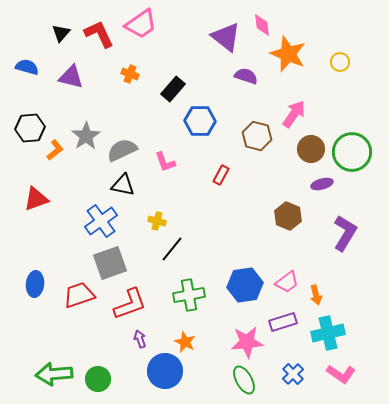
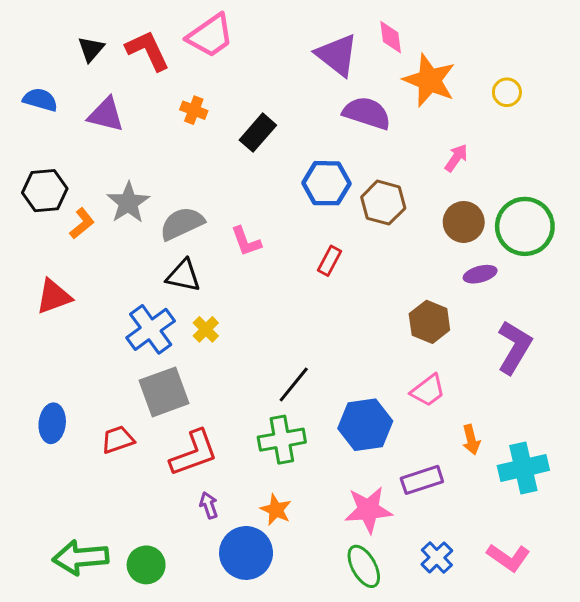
purple semicircle: (246, 76) -> (367, 113), size x1.4
pink arrow: (294, 114) -> (456, 158), moved, size x0.7
blue hexagon: (200, 121) -> (327, 183), moved
yellow cross: (157, 221) -> (206, 329), moved, turned 30
black line: (172, 249) -> (294, 384), moved
pink trapezoid: (287, 282) -> (428, 390), moved
red trapezoid: (79, 295) -> (118, 440), size x0.7
cyan cross: (328, 333) -> (523, 468), moved

